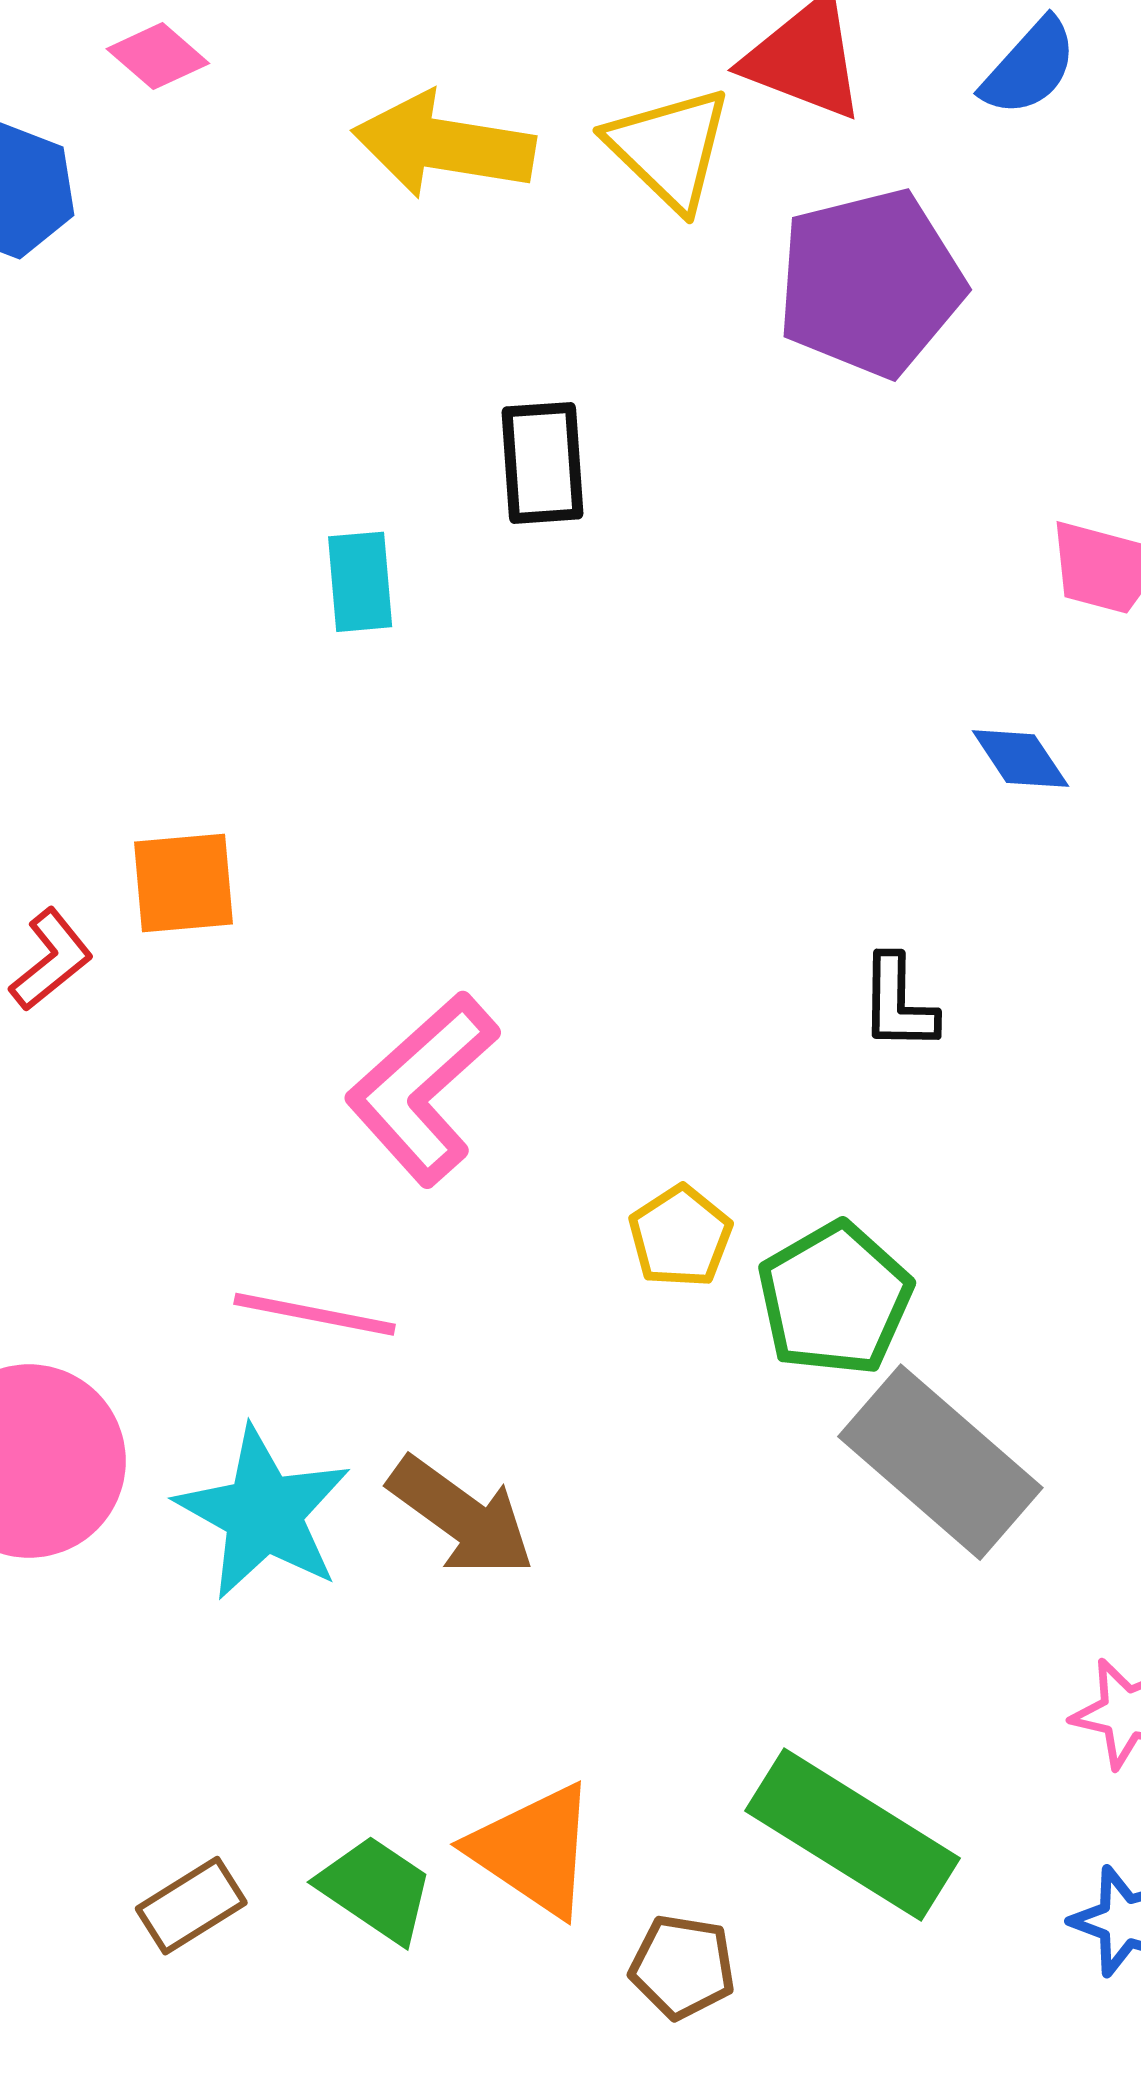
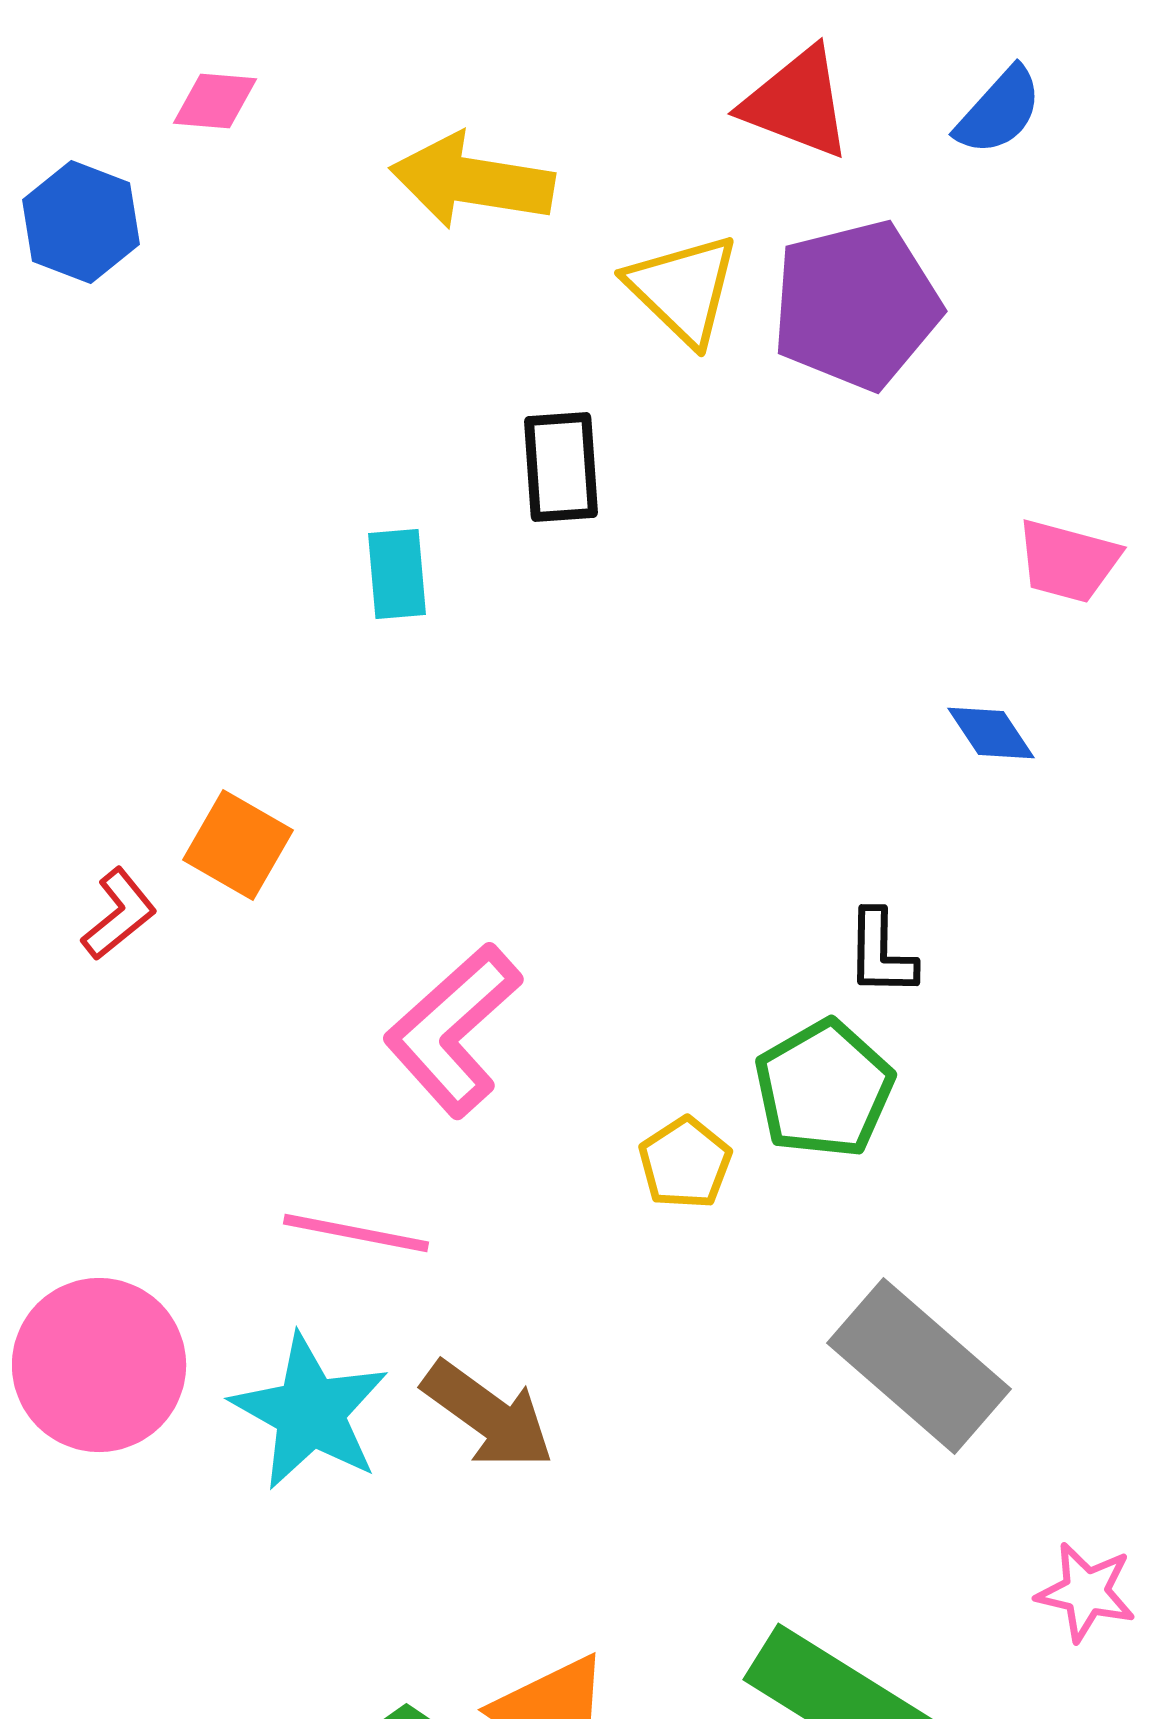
pink diamond: (158, 56) -> (215, 101), turned -36
yellow triangle: (669, 148) -> (683, 289), moved
orange square: (183, 883) -> (238, 845), turned 35
green pentagon: (835, 1299) -> (824, 1089), moved

